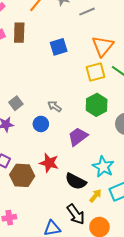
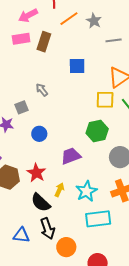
gray arrow: (55, 106) -> (42, 90), moved
black semicircle: (76, 181) -> (41, 203), moved
yellow arrow: (96, 196) -> (59, 190), moved, turned -32

